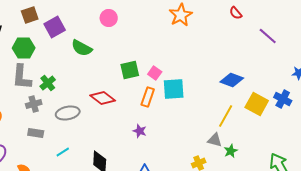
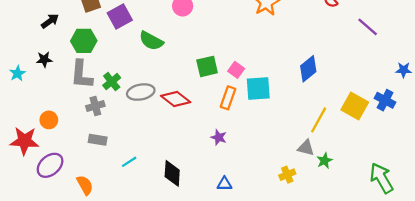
blue diamond: (232, 80) -> (308, 69), moved, turned -60
gray ellipse: (68, 113) -> (141, 92), moved

